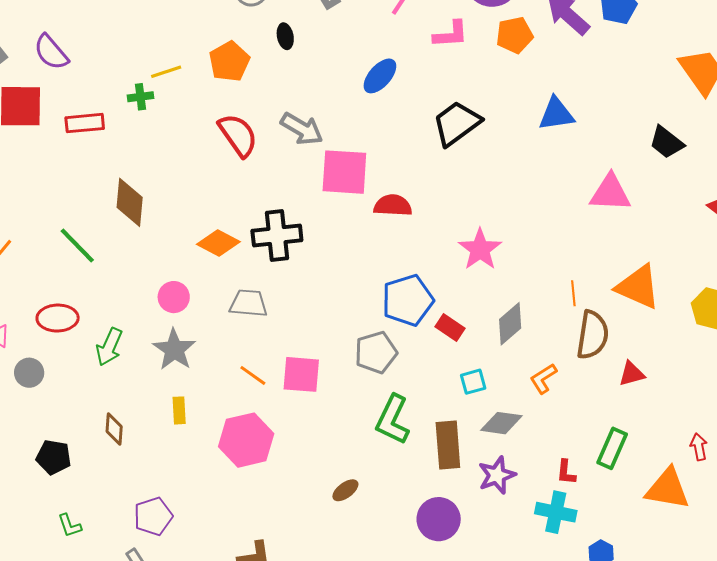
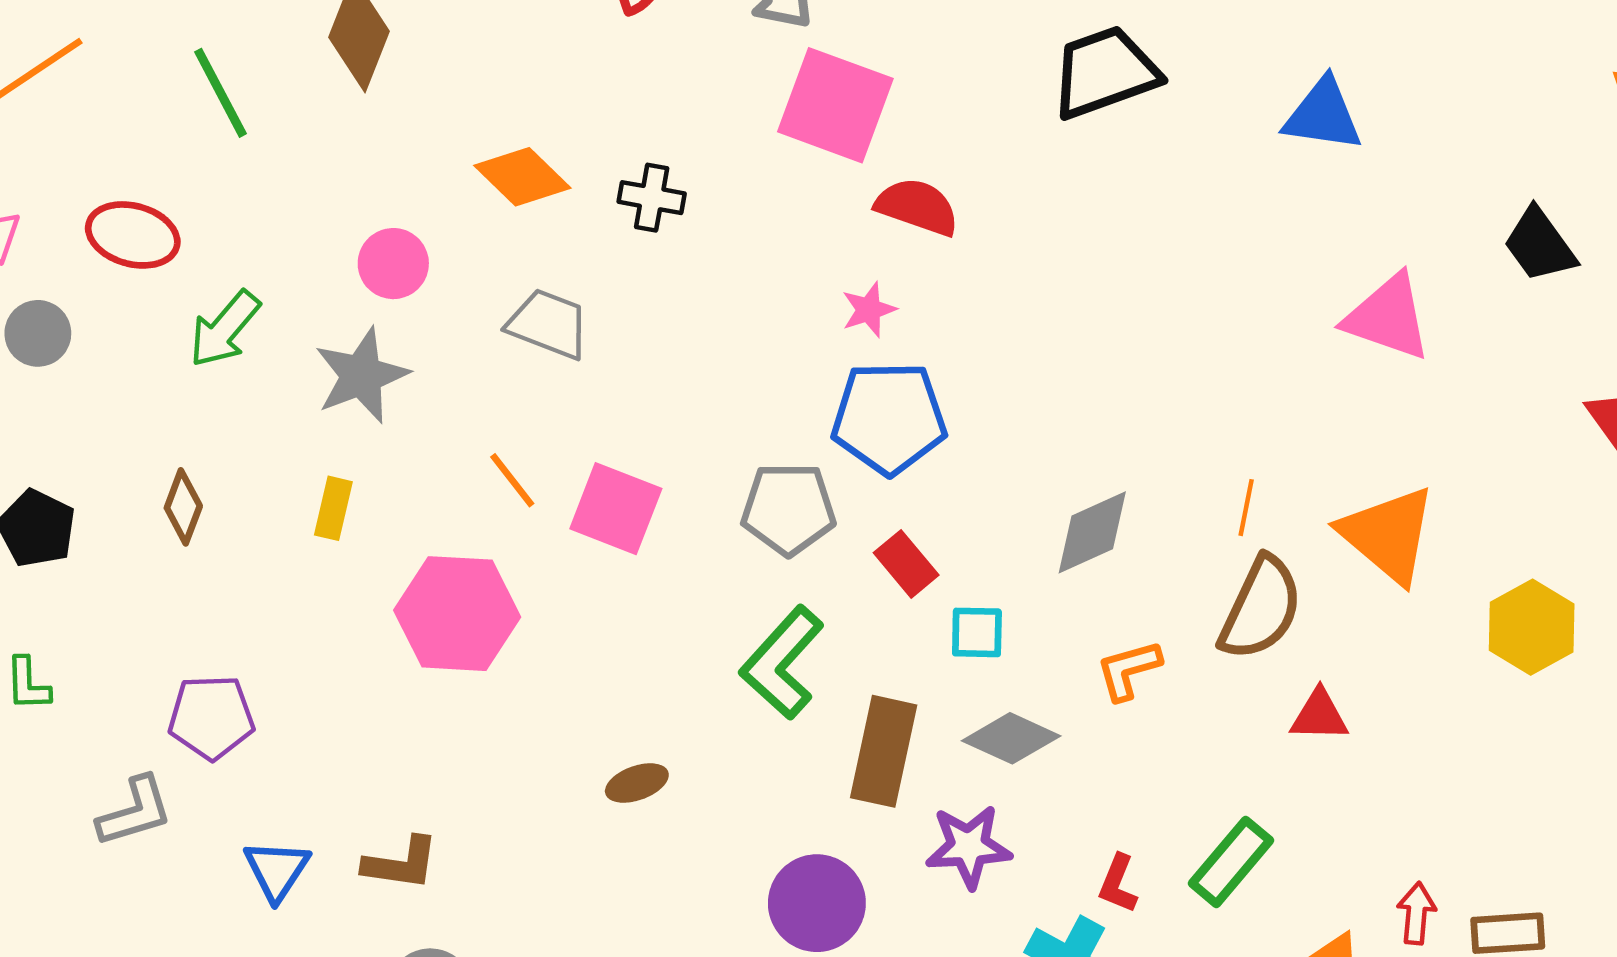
black cross: (277, 235) -> (652, 198), size x0.6
pink star: (480, 249) -> (869, 310), moved, size x0.6
red rectangle: (450, 327) -> (906, 564), moved

